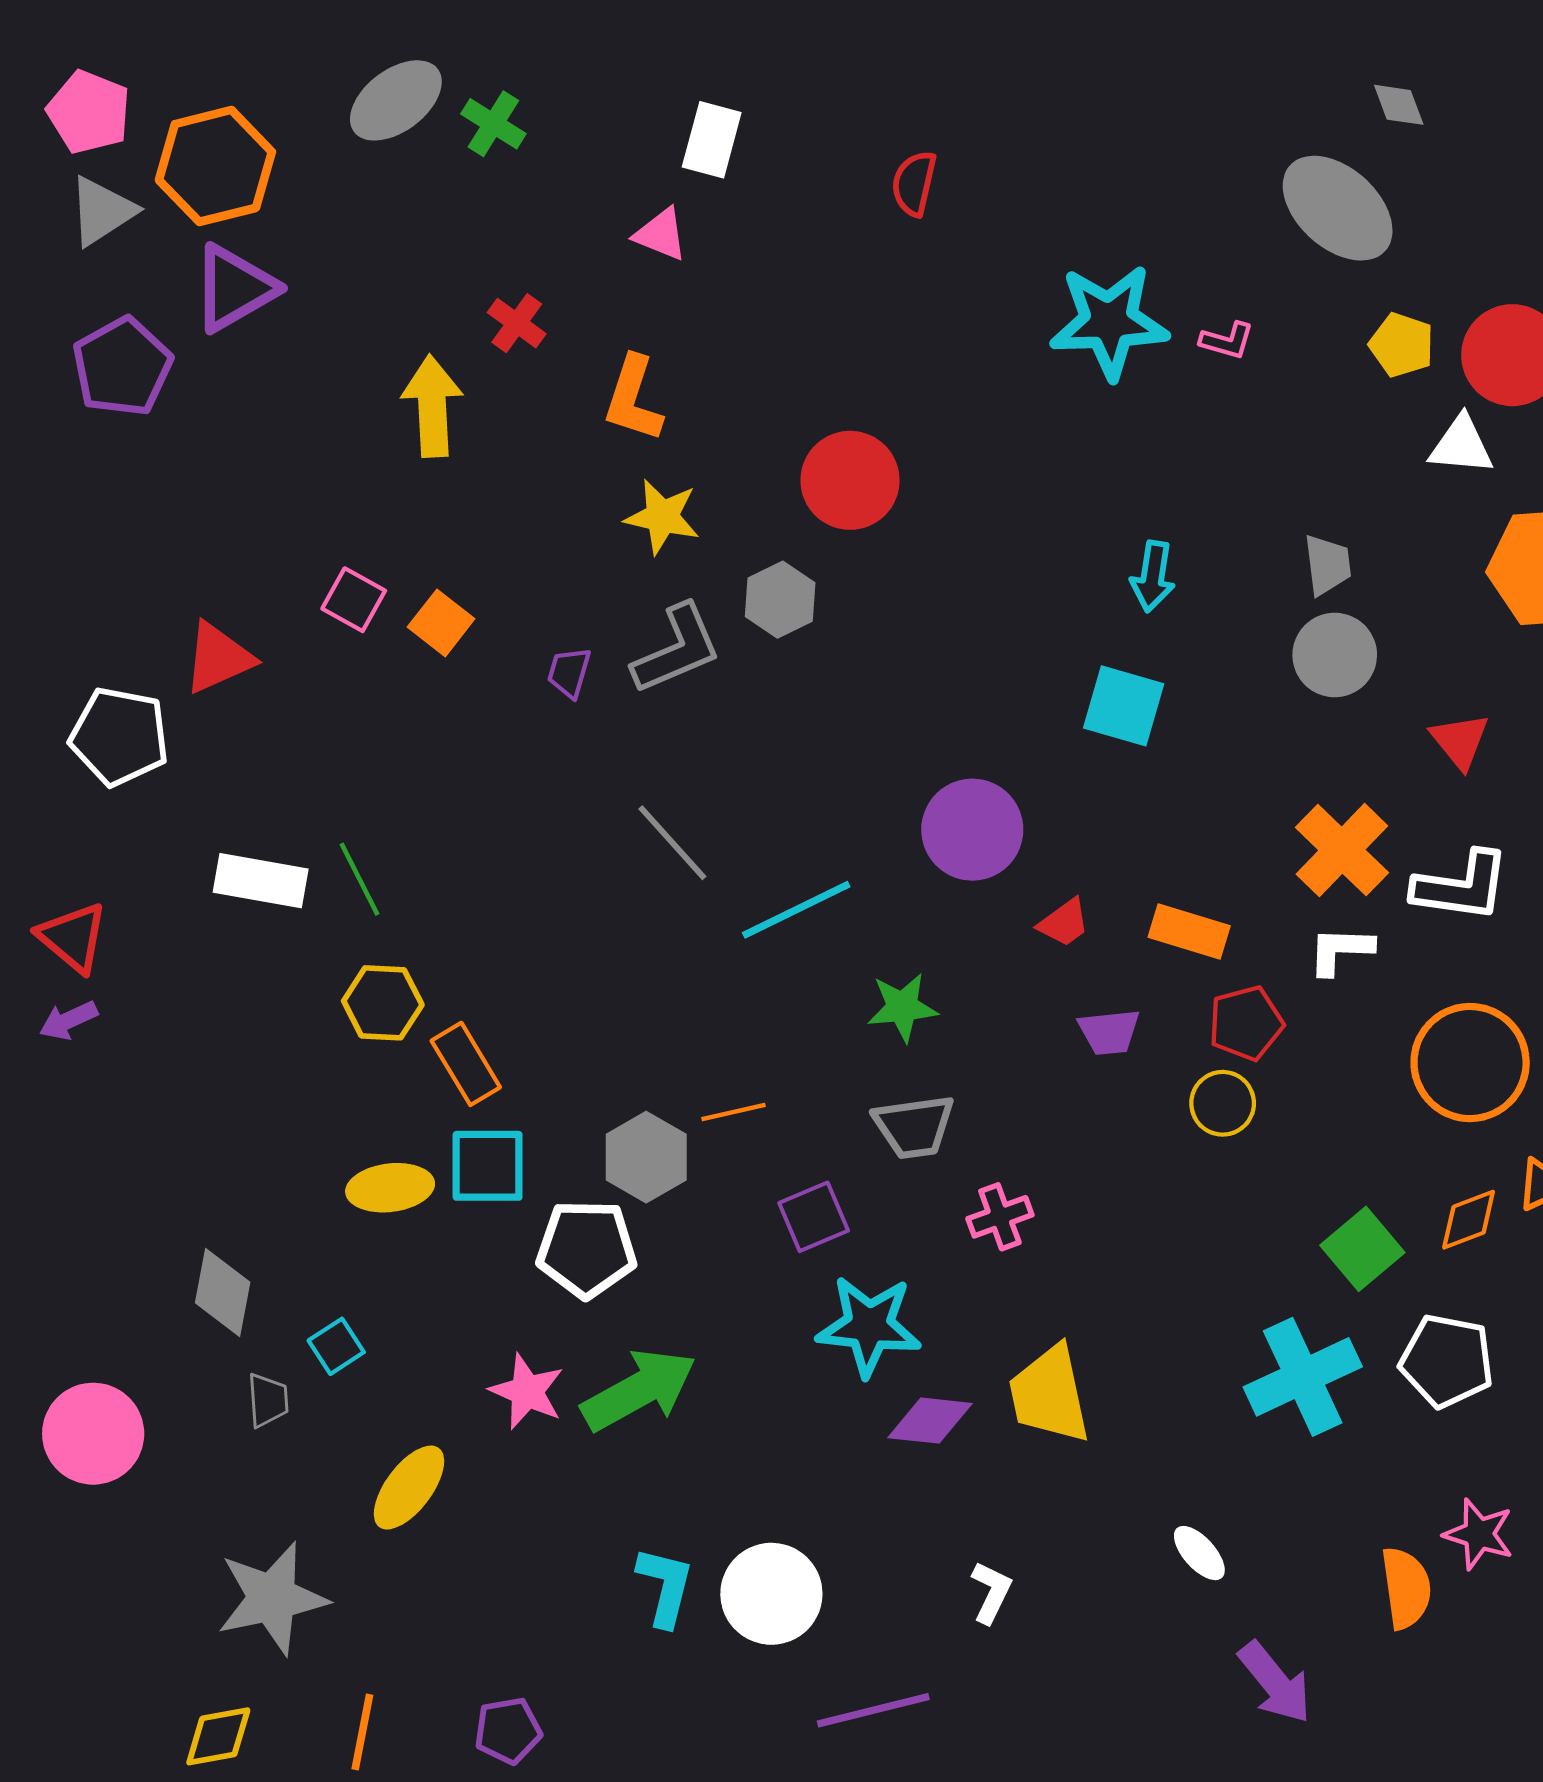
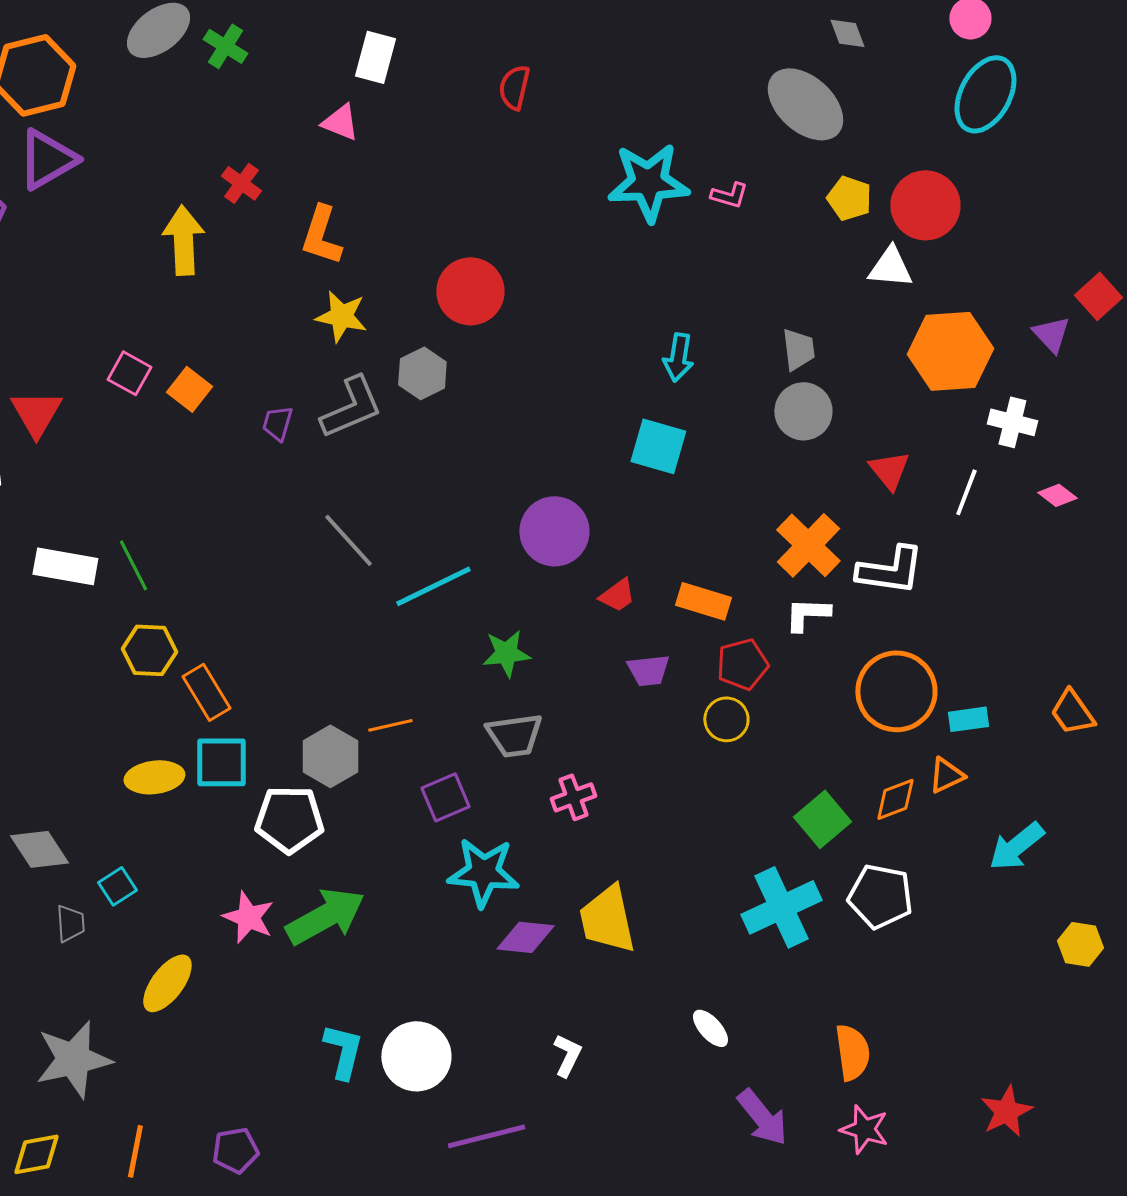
red triangle: (218, 658) -> (36, 413), turned -36
gray diamond: (223, 1292) -> (39, 849), turned -44
pink star: (1479, 1534) -> (864, 1129), moved

